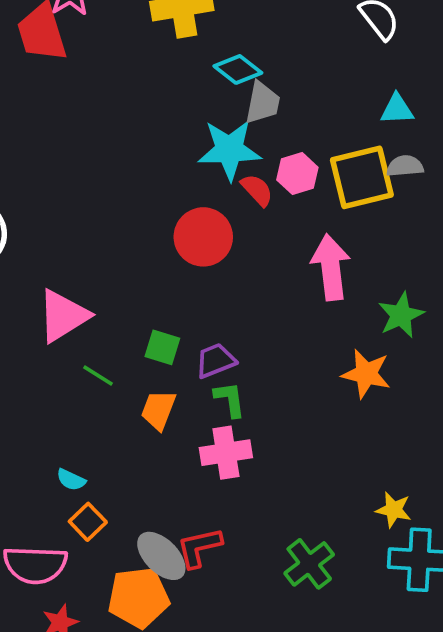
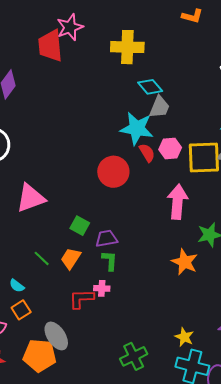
green line: (98, 375) -> (42, 258), moved
pink cross: (226, 453) -> (102, 288), size x0.6
red L-shape: (199, 547) -> (81, 299), moved

